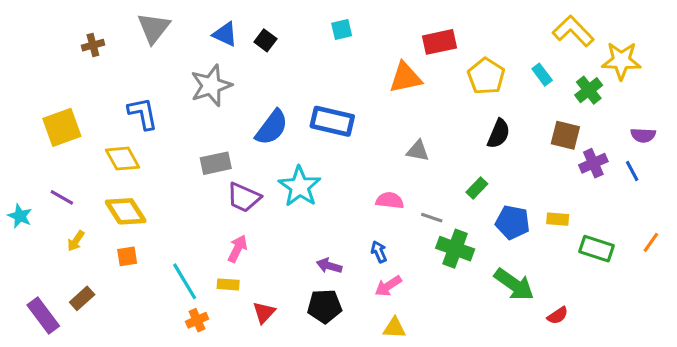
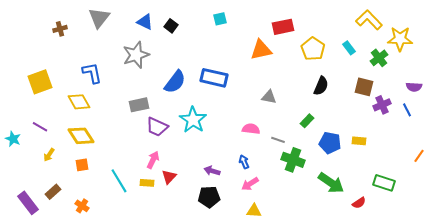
green rectangle: (596, 249) -> (384, 183), moved
red triangle: (264, 312) -> (169, 177), moved
orange cross: (197, 320) -> (82, 206), moved, turned -32

